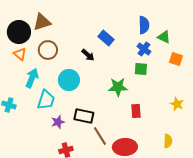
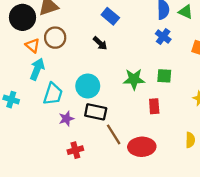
green triangle: (164, 37) -> (186, 12), moved
blue rectangle: (106, 38) -> (110, 16), moved
orange triangle: (20, 54) -> (33, 45), moved
green square: (141, 69) -> (164, 76), moved
cyan circle: (69, 80) -> (88, 86), moved

